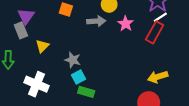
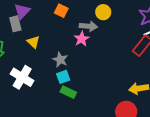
pink star: (126, 24) -> (82, 39), moved
yellow triangle: (42, 46) -> (33, 42), turned -40

